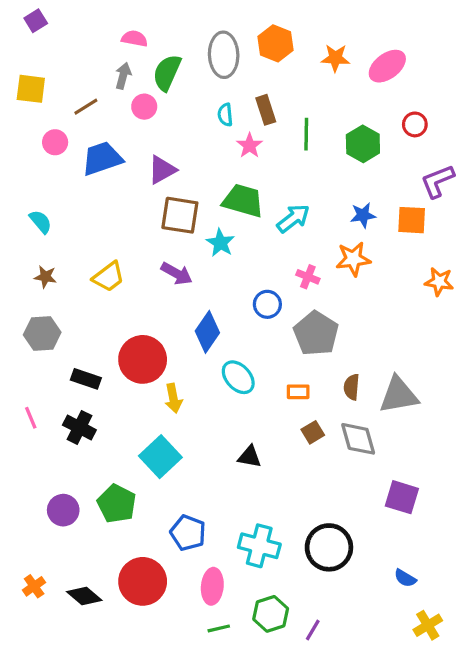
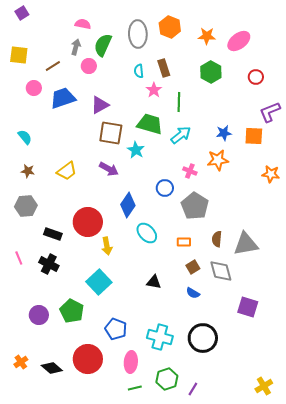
green line: (306, 134) -> (179, 102), moved
green hexagon: (363, 144) -> (211, 72), moved
blue semicircle: (405, 578) -> (193, 293), moved

